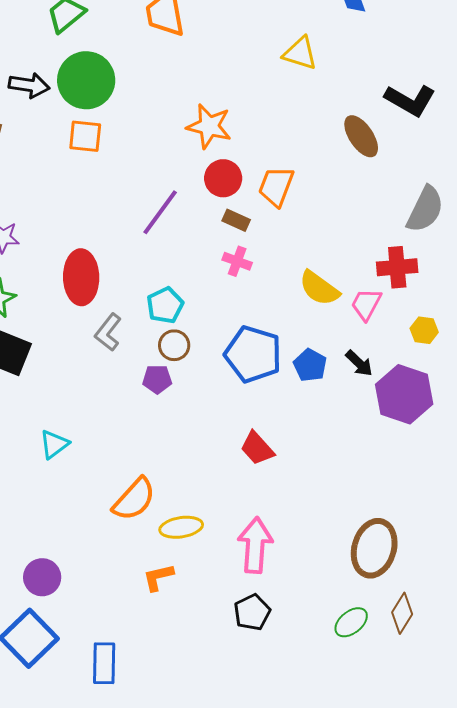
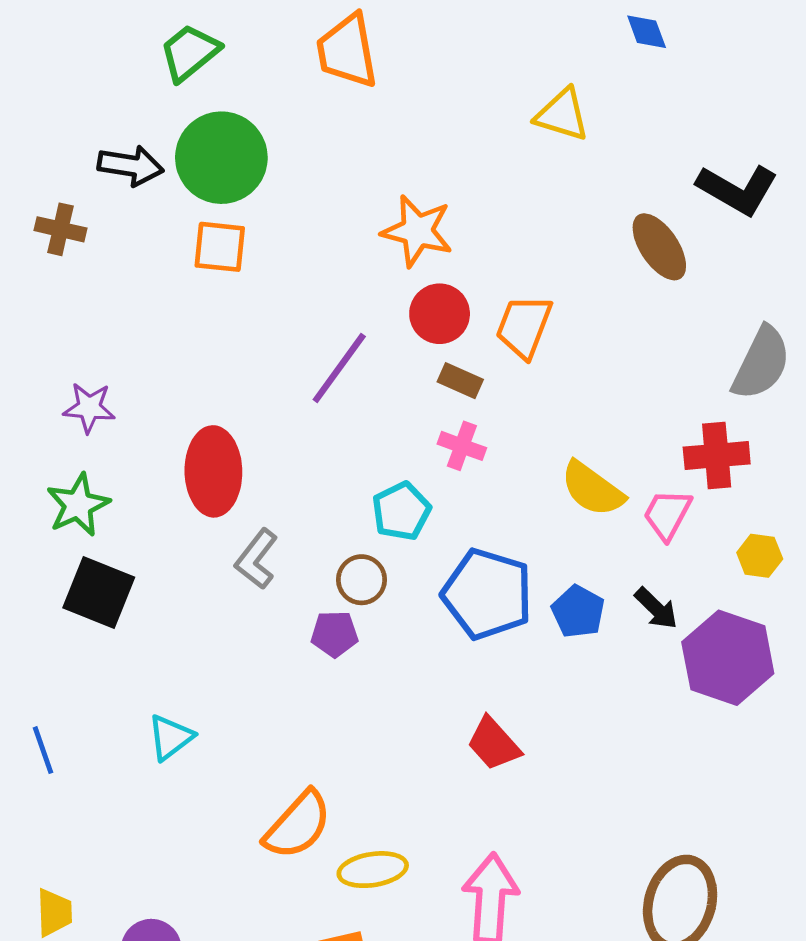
cyan pentagon: (165, 305) -> (401, 511), moved

